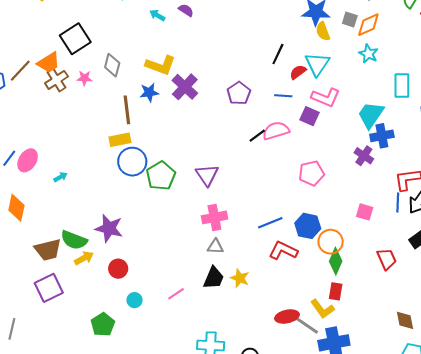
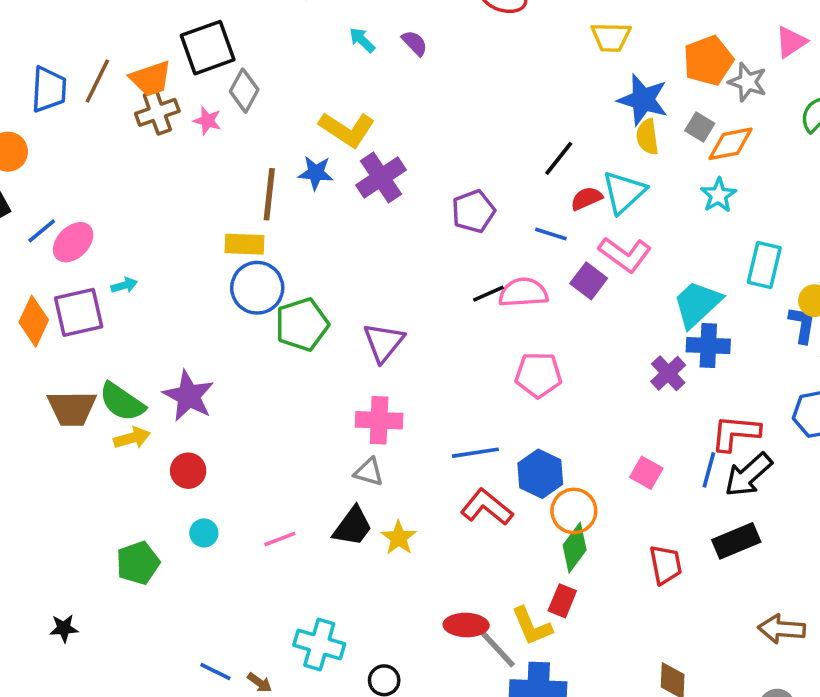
gray diamond: (112, 65) -> (244, 91), moved
brown line: (20, 71) -> (97, 81), turned -30
pink pentagon: (311, 173) -> (538, 375), moved
purple square: (49, 288) -> (79, 312), moved

